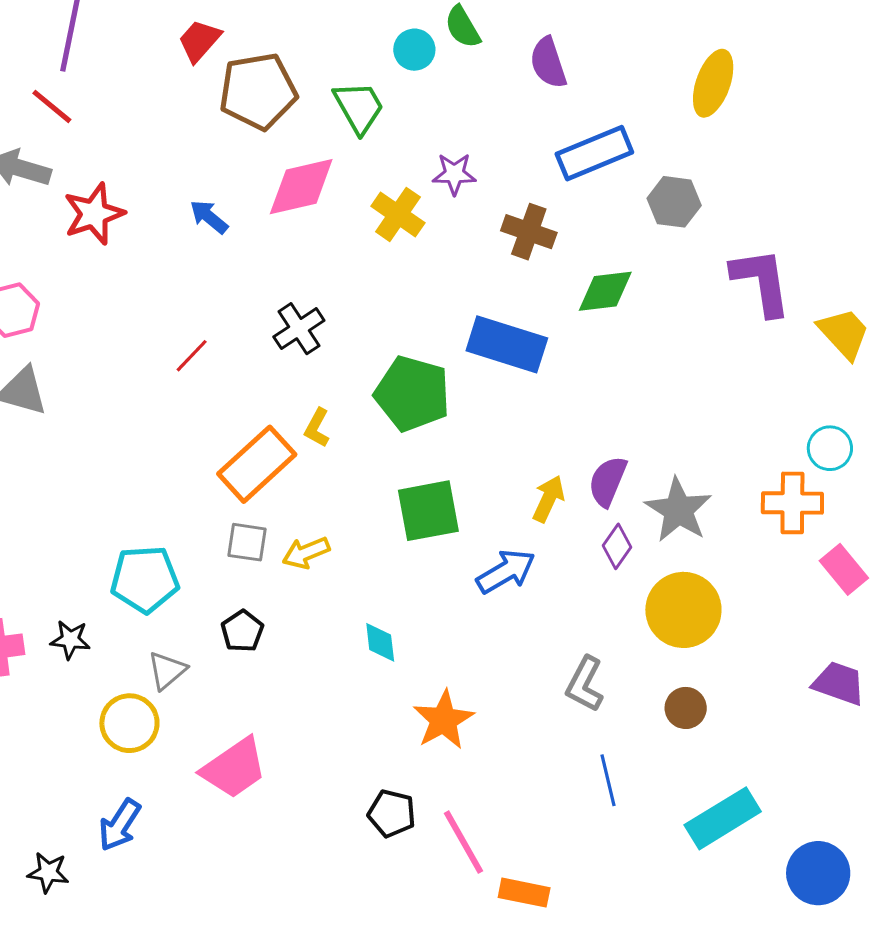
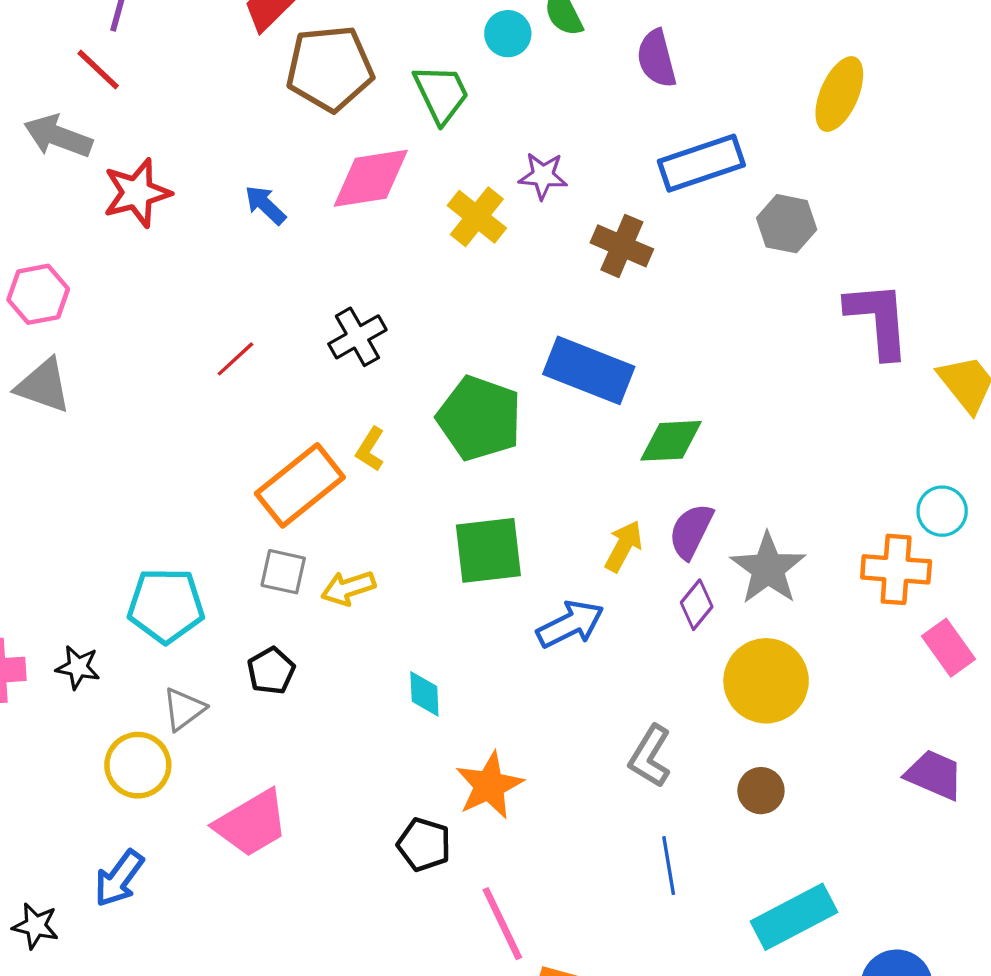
green diamond: (605, 291) -> (671, 441), moved
black pentagon: (392, 813) -> (424, 844), moved

